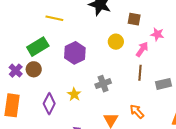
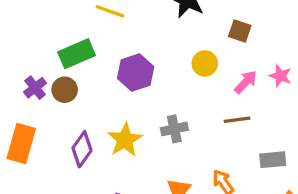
pink star: (157, 34) -> (280, 76), moved
brown line: (140, 73) -> (237, 120), turned 70
gray rectangle: (164, 84) -> (273, 160), moved
yellow star: (74, 94) -> (125, 140), size x1.5

